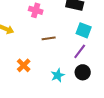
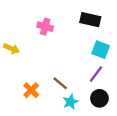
brown line: (49, 38) -> (60, 83), moved, turned 48

